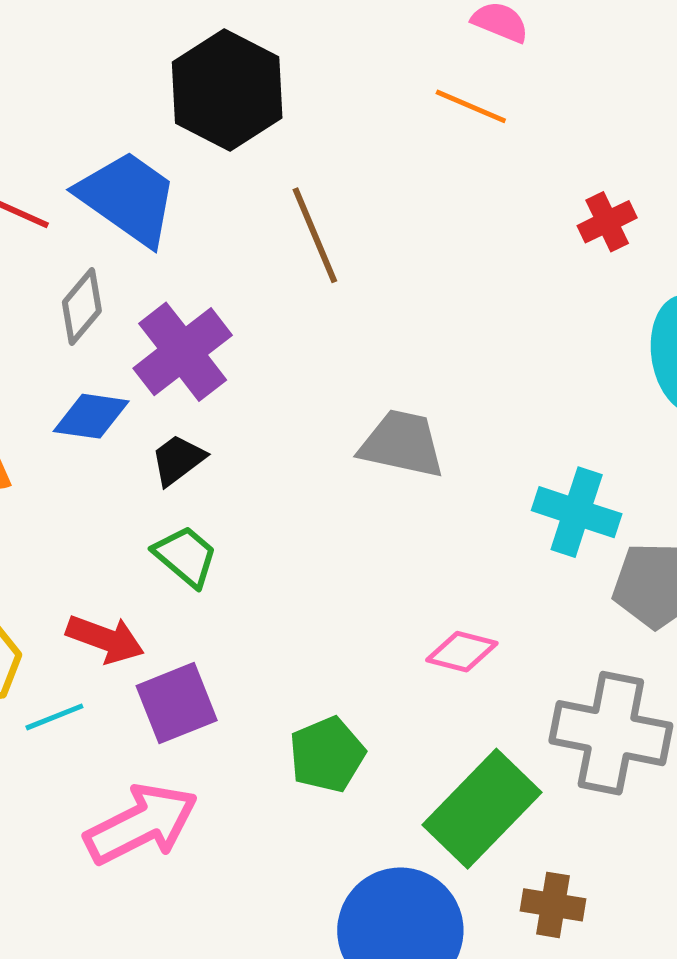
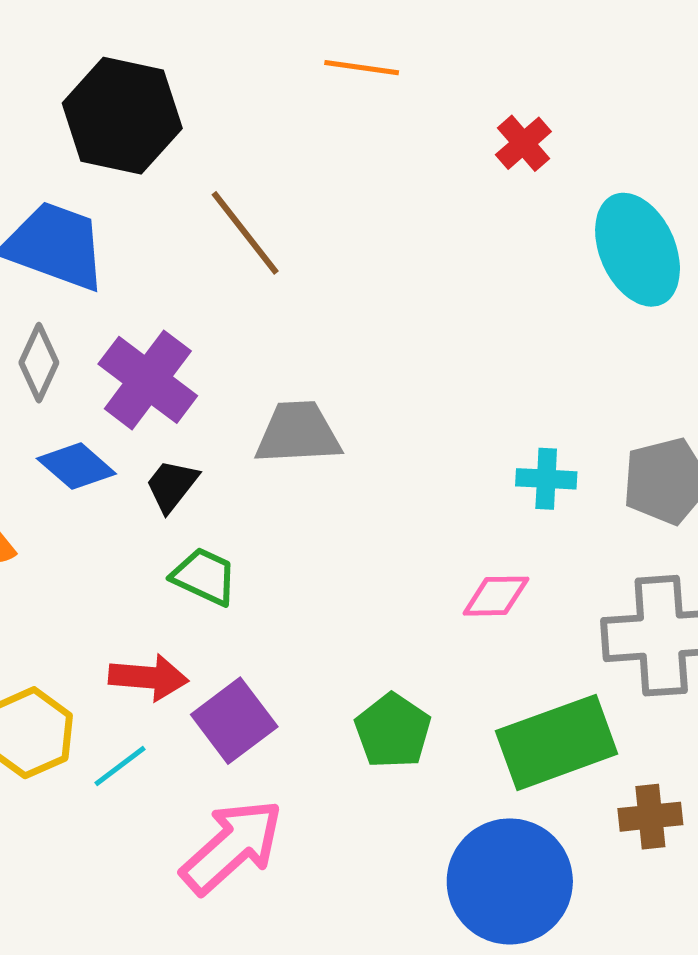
blue diamond: (91, 416) -> (76, 466), turned 48
gray trapezoid: (402, 444) -> (298, 433), moved
cyan cross: (577, 512) -> (546, 479), moved, size x0.7
green rectangle: (482, 809) -> (557, 742), turned 41

